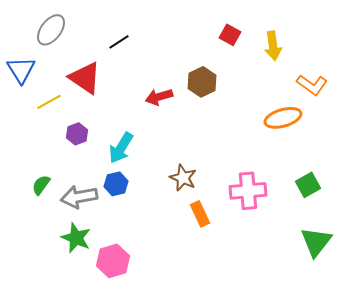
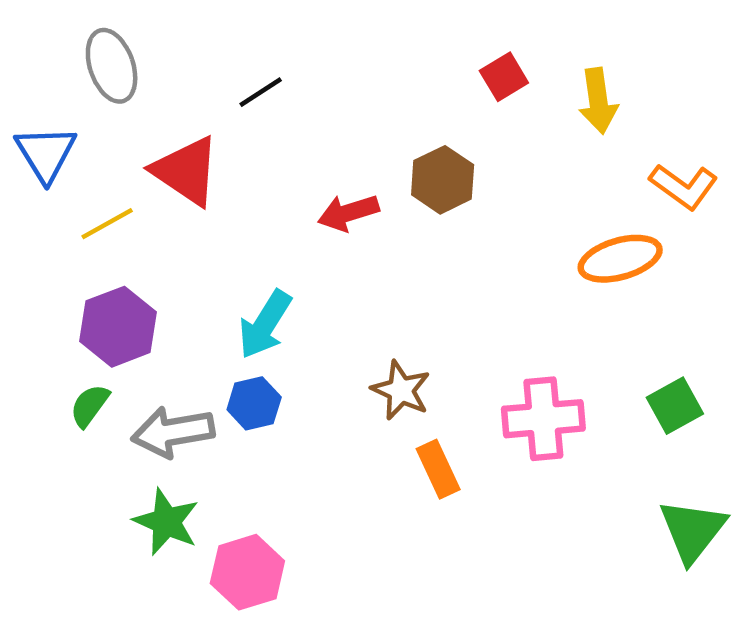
gray ellipse: (51, 30) -> (112, 66), turned -56
red square: (230, 35) -> (504, 77), turned 30
purple hexagon: (77, 134) -> (118, 327), moved, size x1.6

